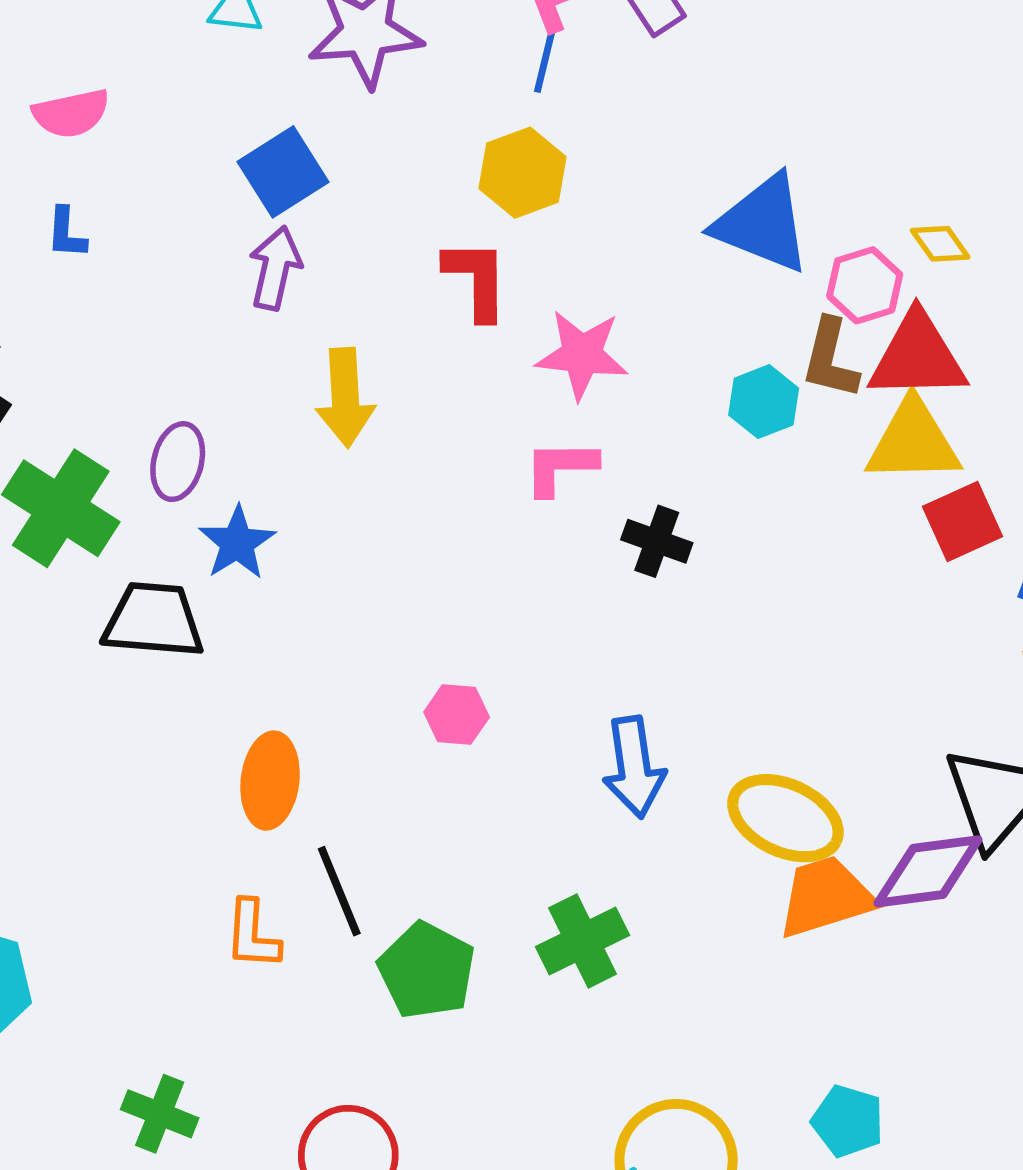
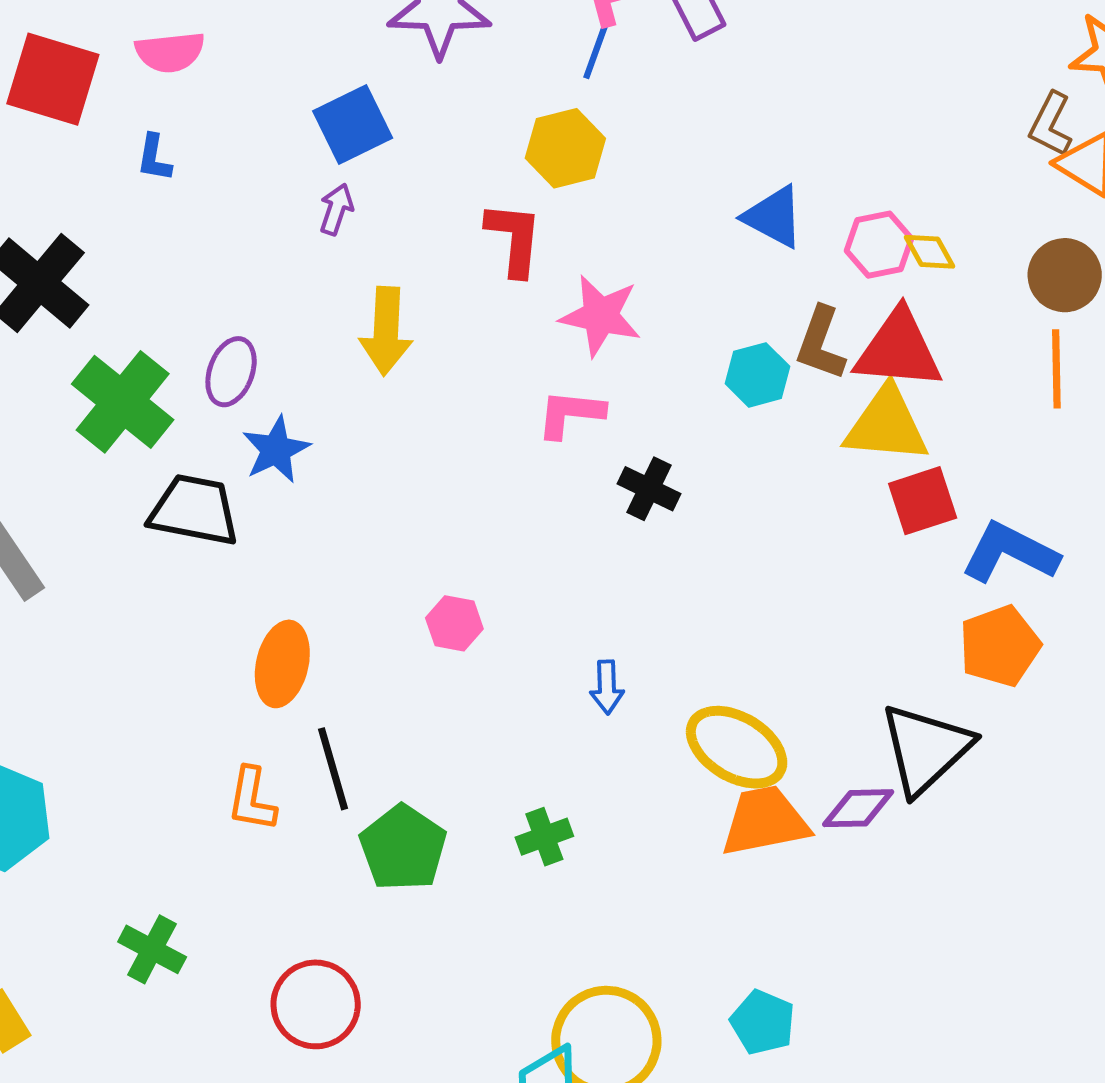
blue triangle: (763, 224) -> (774, 217), size x0.7
purple arrow: (275, 268) -> (336, 209), size x0.7
pink hexagon: (865, 285) -> (879, 245), moved
blue arrow: (634, 767) -> (607, 687), size x0.6
purple diamond: (928, 871) -> (858, 808), size x0.7
green cross: (583, 941) -> (544, 837), size x0.7

